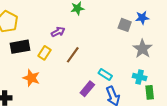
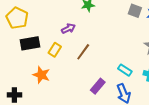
gray square: (125, 25) -> (135, 11), moved
cyan rectangle: (105, 74) -> (125, 70), moved

